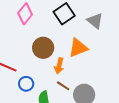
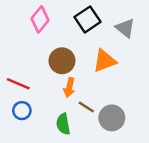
orange arrow: (59, 66) -> (69, 88), moved
blue circle: (26, 84) -> (22, 111), moved

